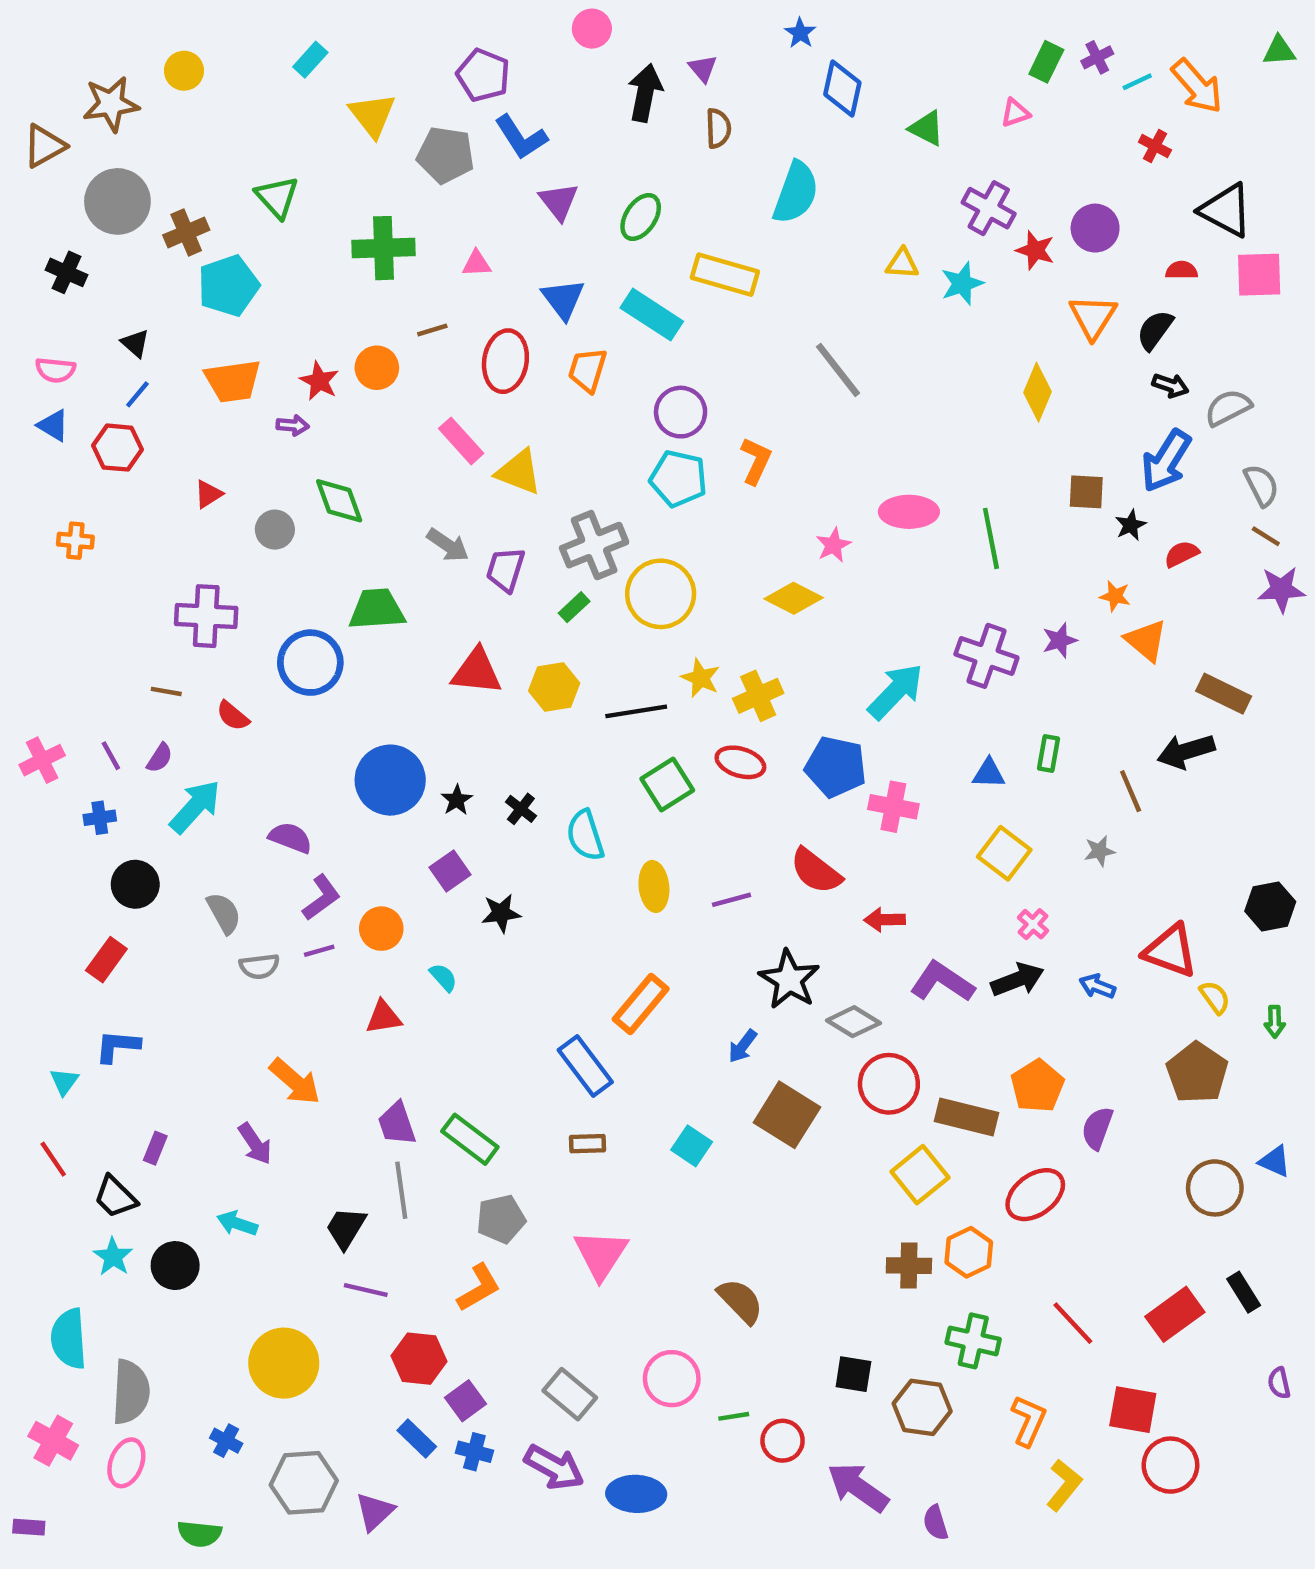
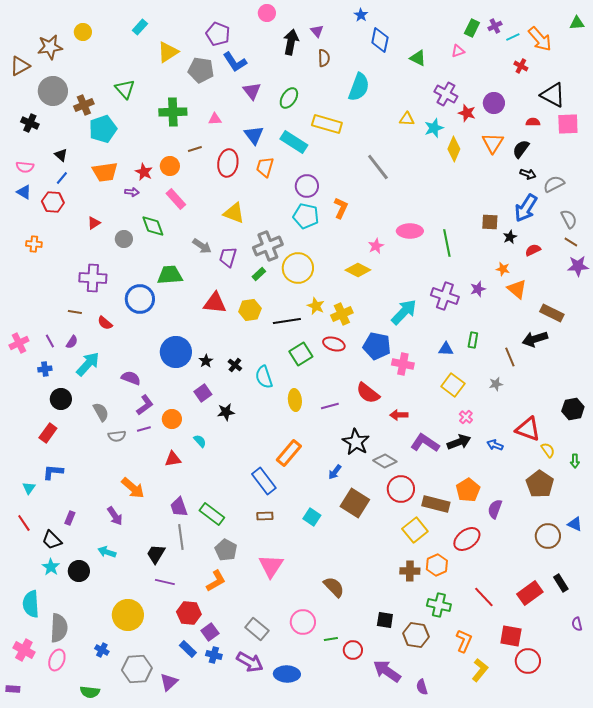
yellow triangle: (372, 115) -> (168, 52), turned 35
yellow diamond: (1037, 392) -> (454, 149), moved
pink rectangle: (461, 441) -> (176, 199), moved
gray pentagon: (501, 1219) -> (226, 550), turned -30

